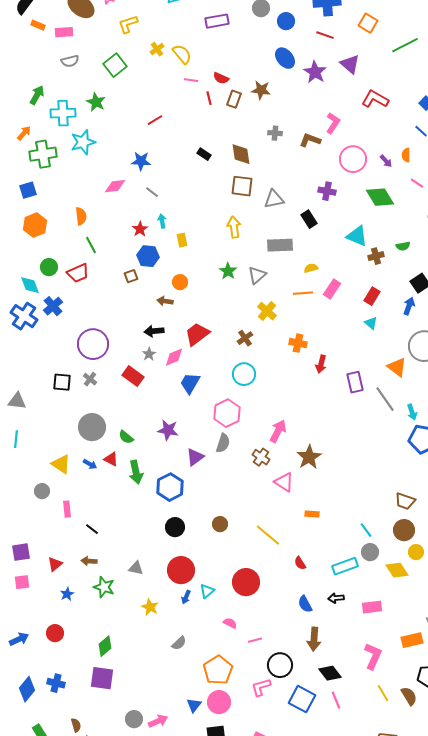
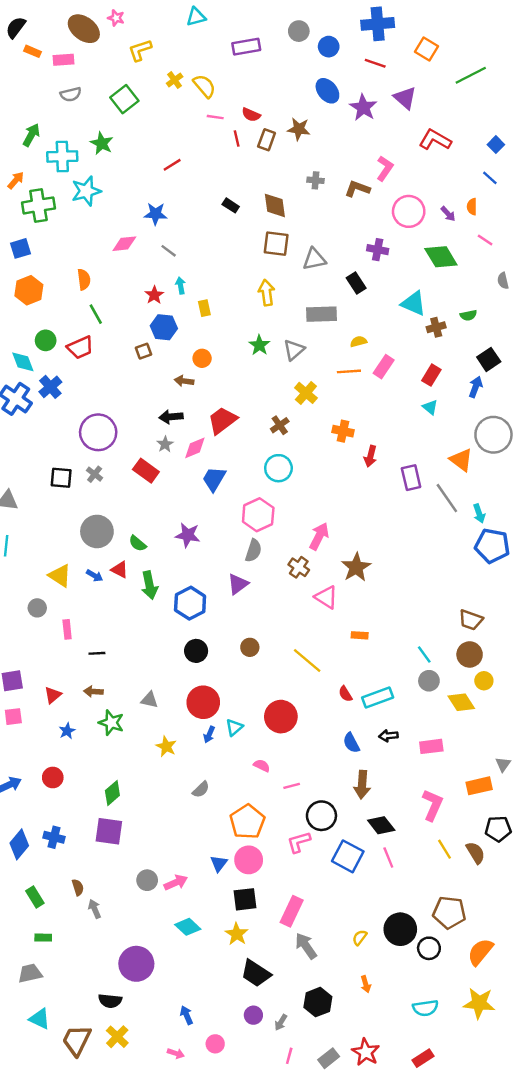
purple triangle: (195, 457) -> (238, 584), moved
black line: (92, 529) -> (97, 653), turned -40
cyan rectangle: (345, 566) -> (378, 697), moved

